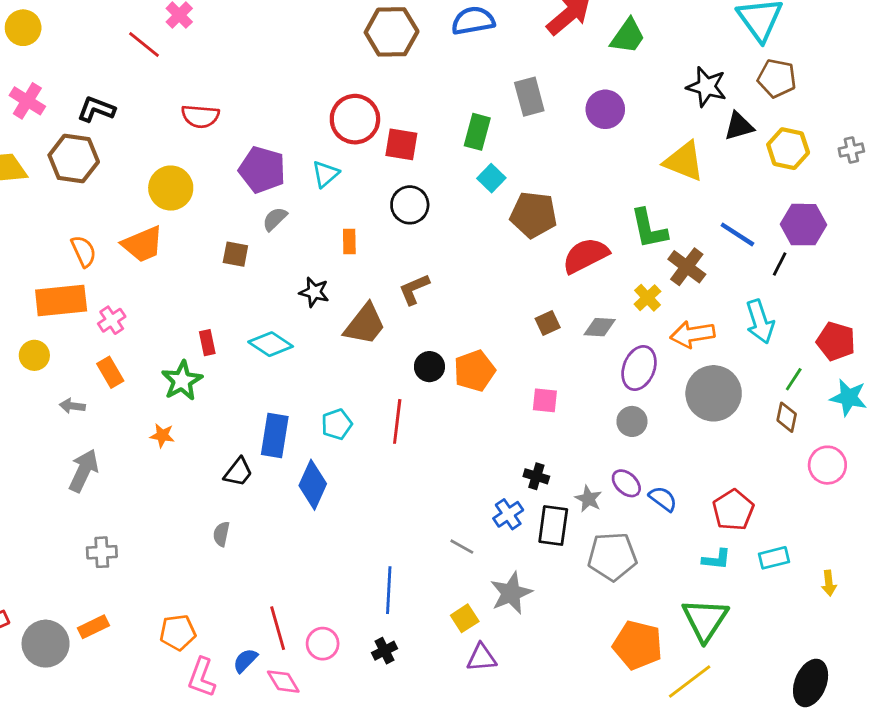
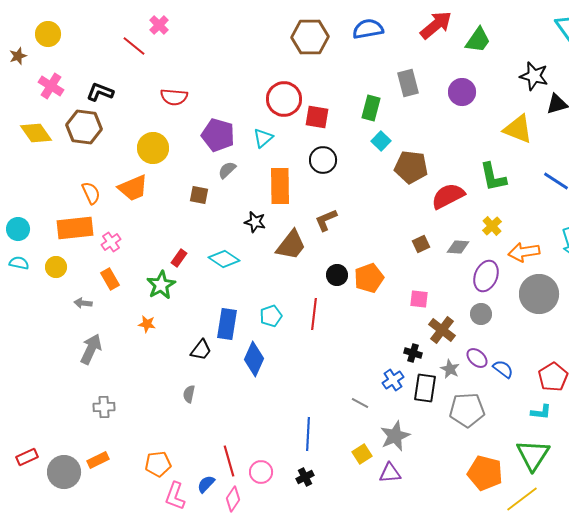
orange rectangle: (349, 241) -> (280, 186), size x2.0
brown cross: (687, 267) -> (442, 330), moved
red rectangle: (207, 343) -> (179, 258), turned 48
purple triangle: (482, 658) -> (390, 473), moved
pink diamond: (283, 682) -> (233, 499), turned 65

